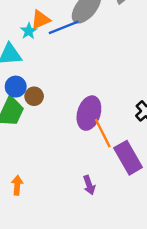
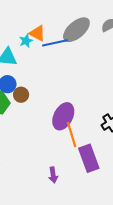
orange triangle: (41, 20) -> (37, 33), turned 42

